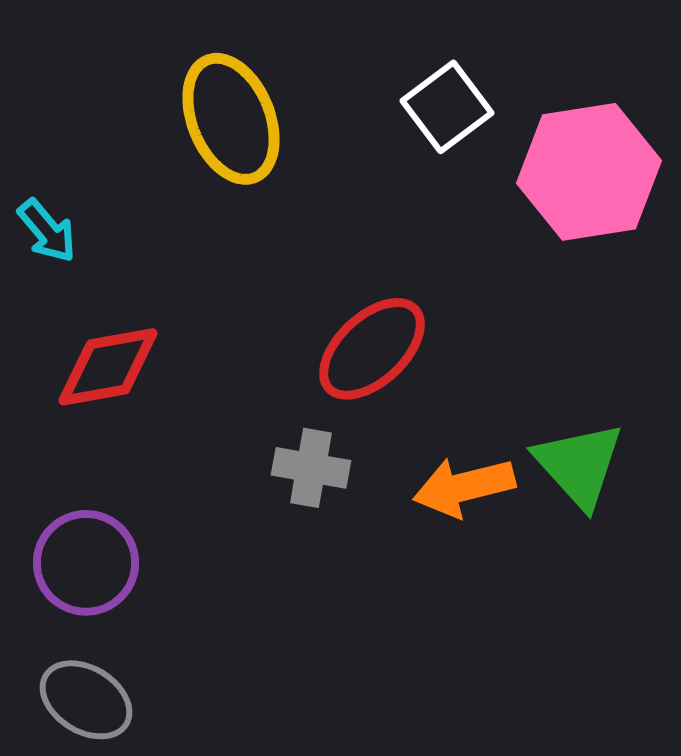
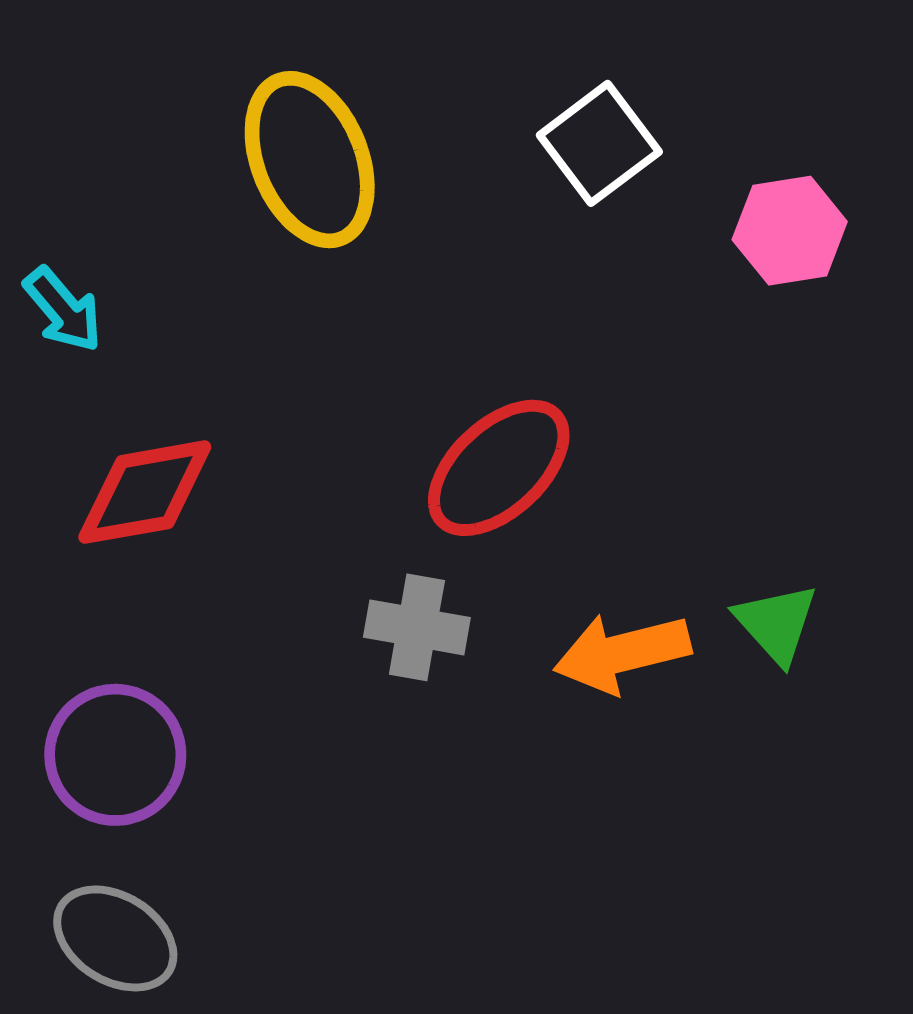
pink hexagon: (589, 172) -> (790, 231), size x0.6
green triangle: (579, 465) -> (776, 623), size x0.7

